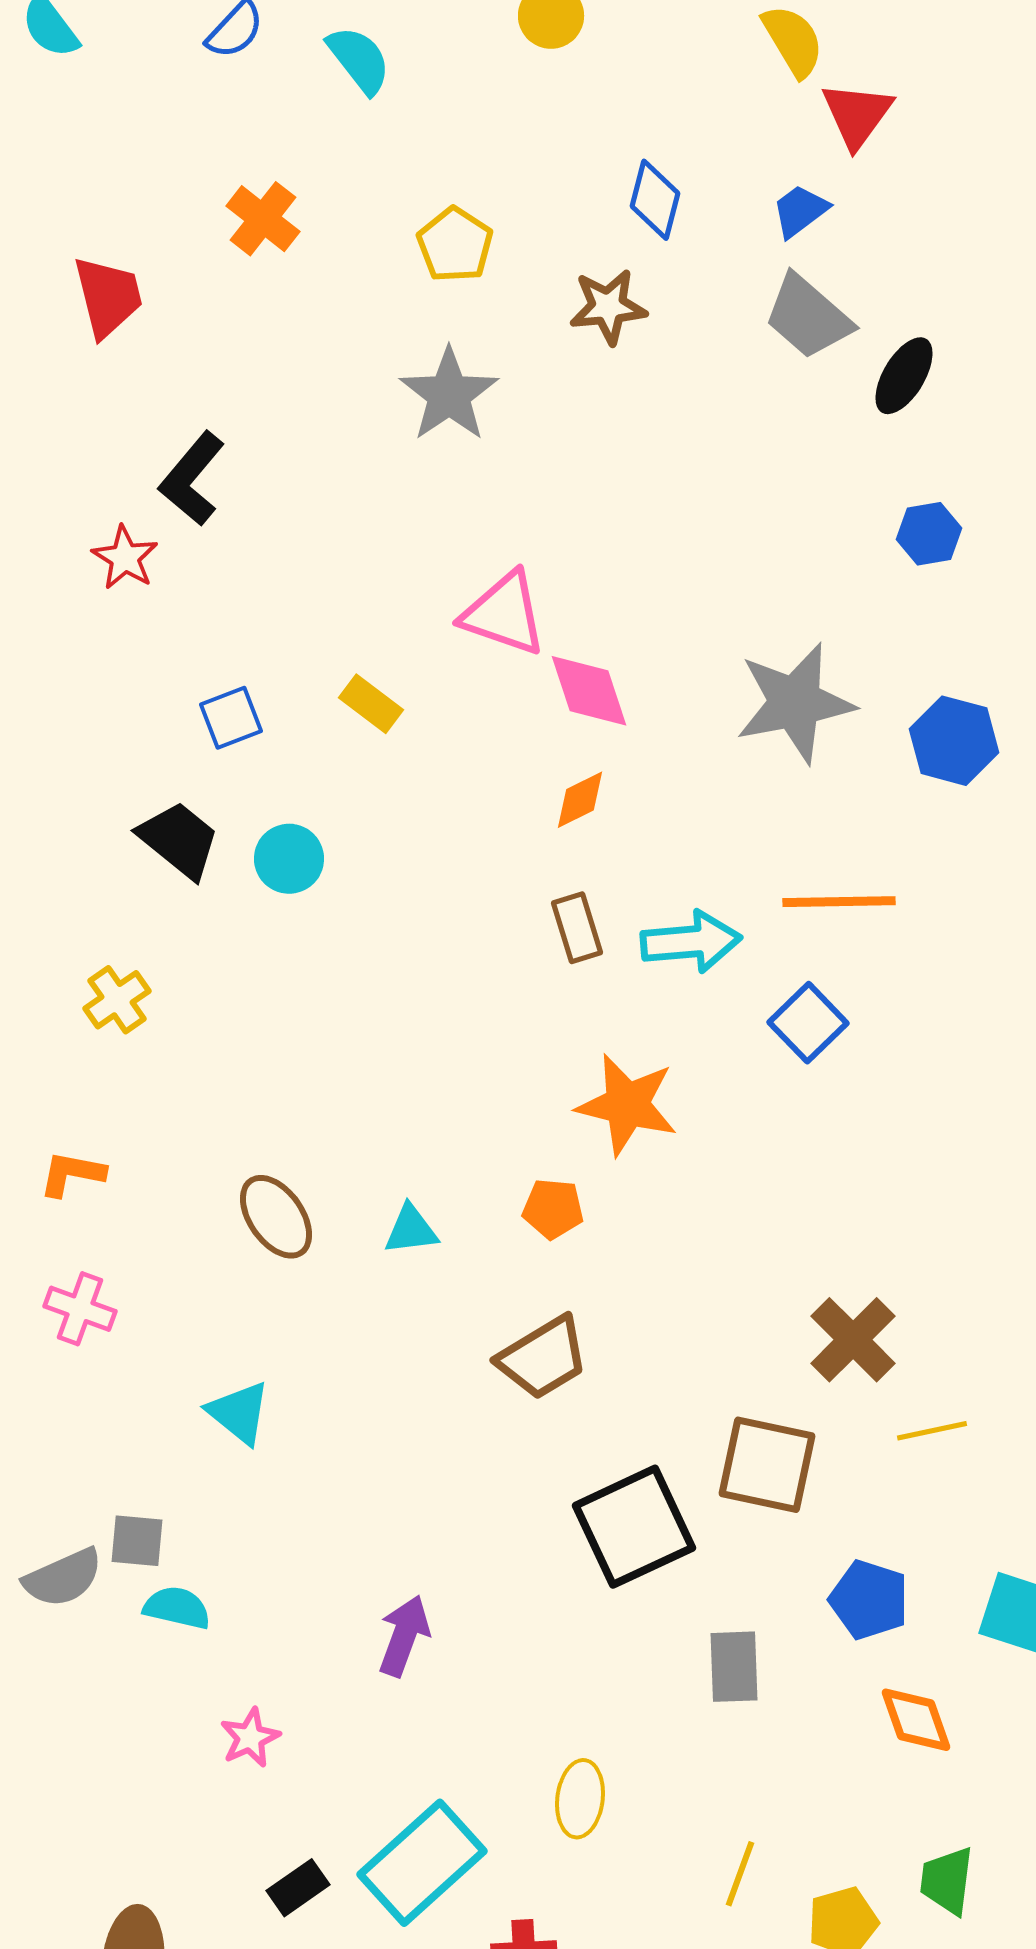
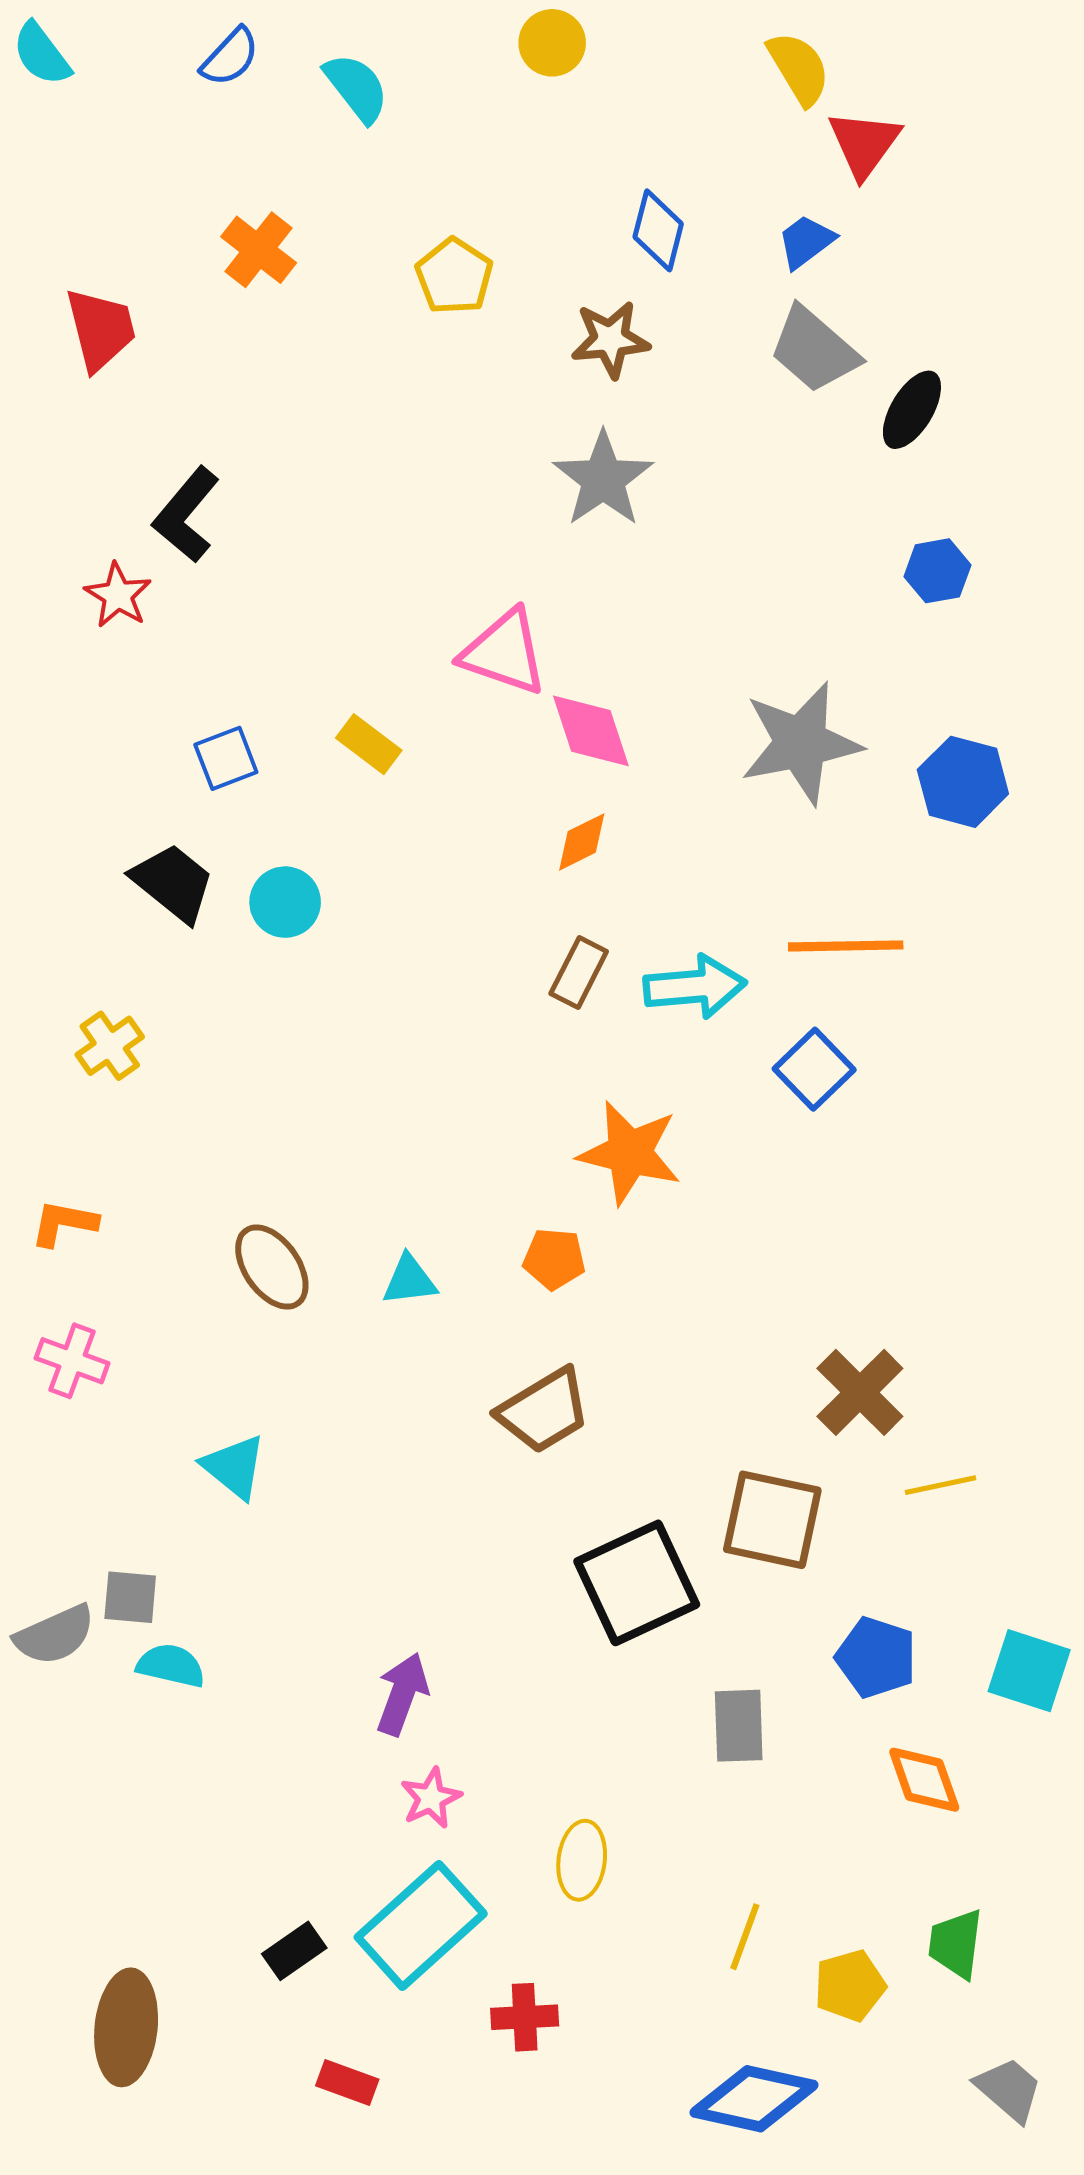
gray star: (449, 395) -> (603, 479), moved
brown rectangle: (577, 928) -> (579, 972), turned 44
pink star: (250, 1738) -> (431, 1798), moved

